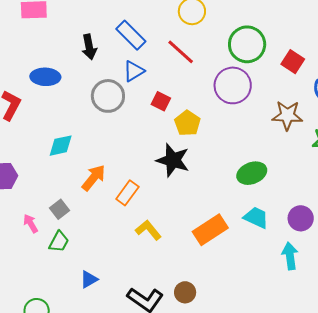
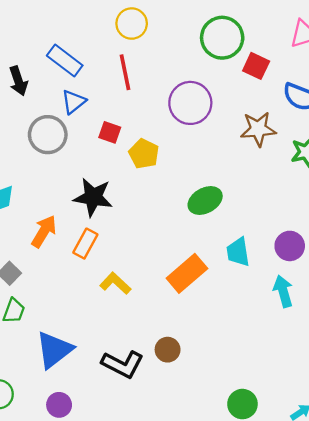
green circle: (247, 44) -> (222, 38), moved
red line: (181, 52) -> (125, 72), turned 44
black star: (173, 160) -> (93, 197), moved
green ellipse: (252, 173) -> (205, 200), moved
cyan trapezoid: (256, 218) -> (238, 252), turned -116
blue triangle: (89, 279) -> (54, 350), size x1.8

